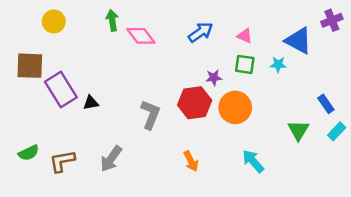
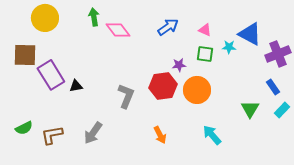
purple cross: (332, 20) -> (278, 54), moved, size x1.4
yellow circle: (54, 21) -> (45, 18), size x1.4
cyan star: (278, 64) -> (229, 47), moved

